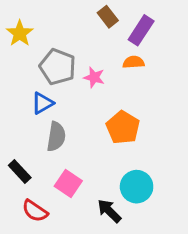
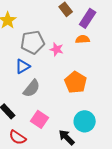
gray pentagon: (58, 67) -> (33, 42), turned -30
gray semicircle: (56, 137) -> (32, 88), turned 30

